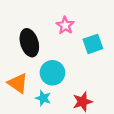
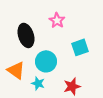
cyan square: (93, 44) -> (80, 47), moved

